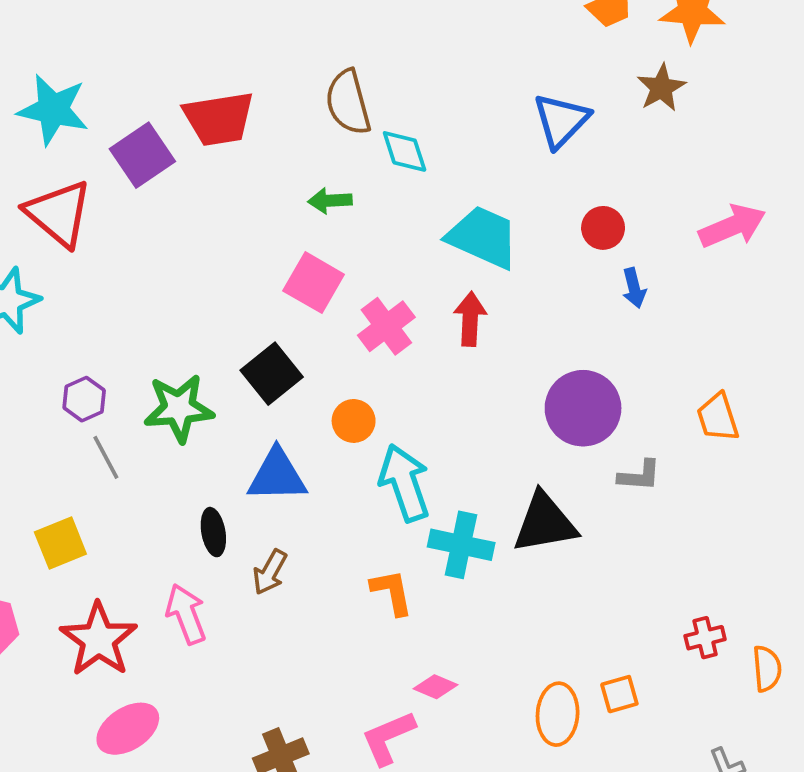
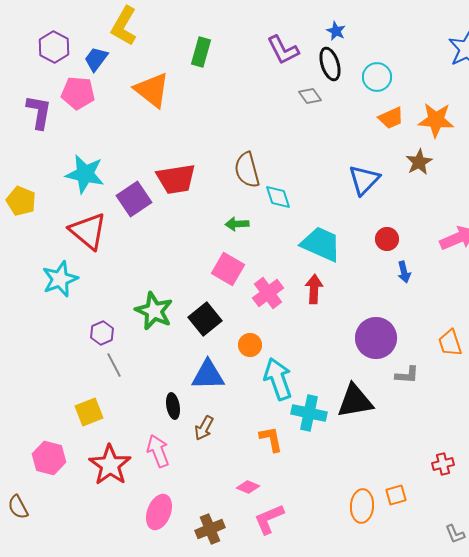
green star: (179, 408) -> (154, 311), moved, turned 30
pink diamond: (436, 687) -> (248, 487), moved
pink ellipse: (128, 729) -> (159, 512), moved, turned -36

